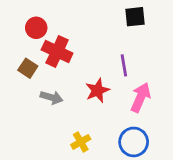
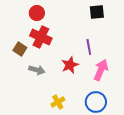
red circle: (36, 28) -> (37, 13), moved

